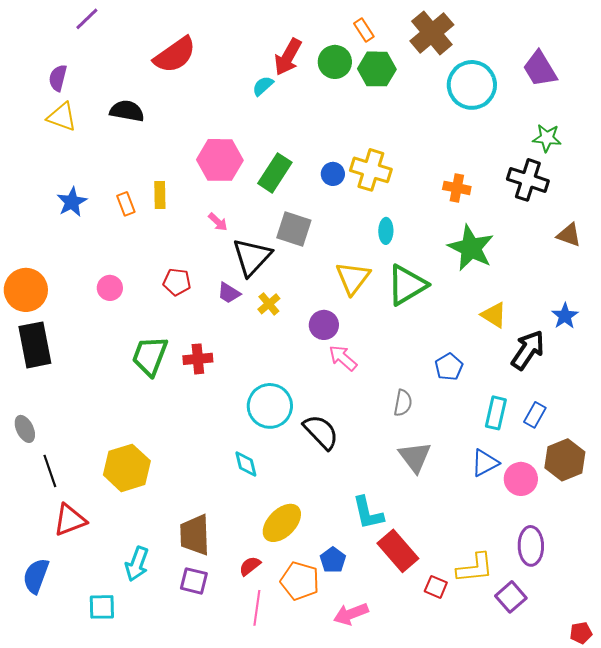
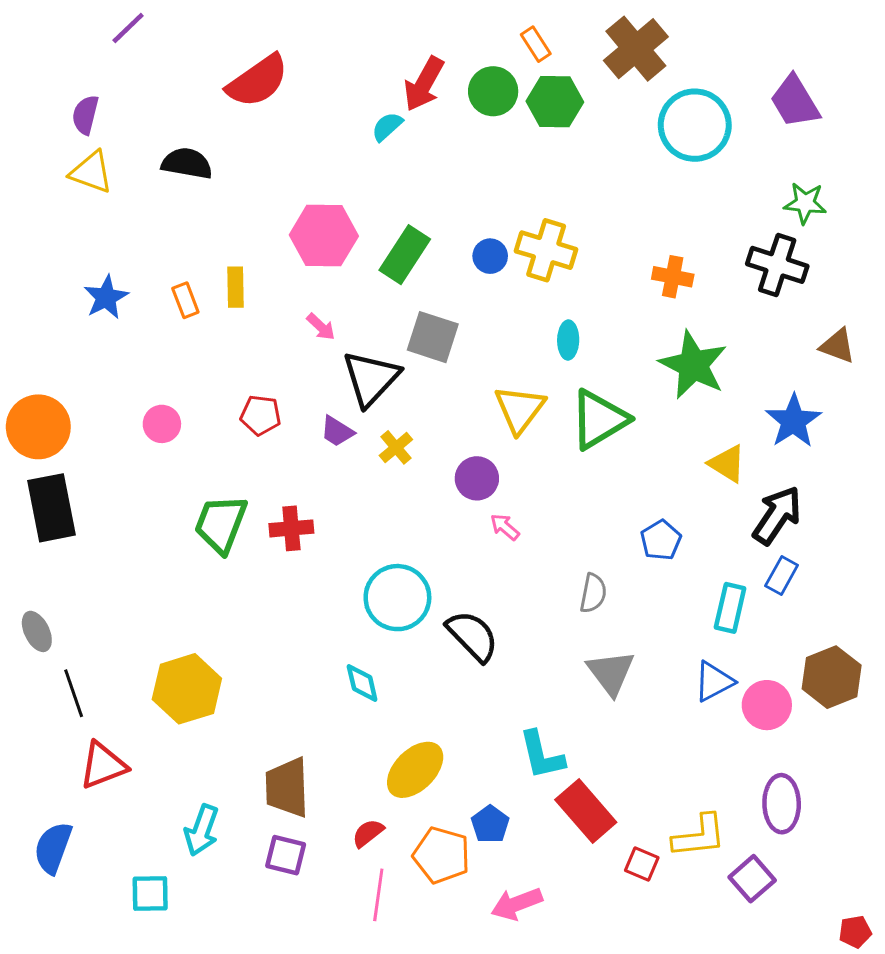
blue star: (565, 316) -> (793, 421), moved, size x1.4
pink arrow: (343, 358) -> (505, 527), size x0.7
blue rectangle: (535, 415) -> (782, 576), moved

